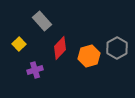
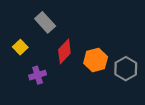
gray hexagon: (117, 48) -> (126, 69), moved

